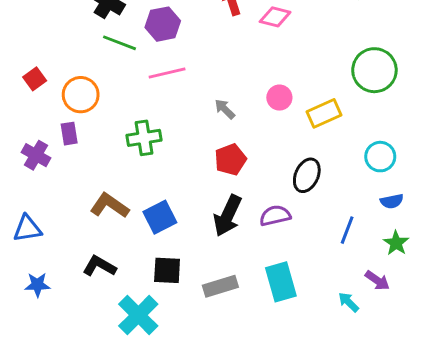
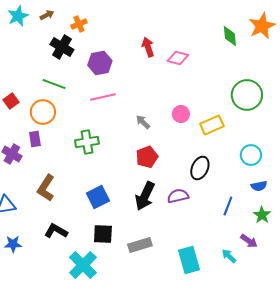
green line: (120, 43) -> (54, 84), moved
brown L-shape: (109, 206) -> (46, 188), moved, turned -92
cyan rectangle: (281, 282) -> (189, 260), moved

